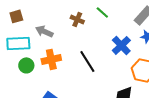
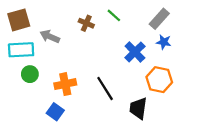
brown square: (16, 16) -> (19, 20), size x1.5
orange cross: (51, 59) -> (65, 84), moved
black line: (87, 61) -> (105, 88), moved

